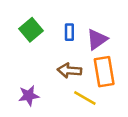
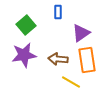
blue rectangle: (69, 32) -> (58, 12), moved
purple star: (29, 96) -> (24, 55), moved, size x1.4

